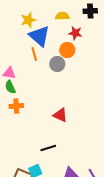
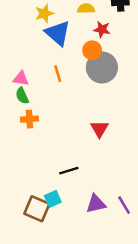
orange line: (34, 54) -> (58, 74), moved
gray circle: (57, 64) -> (102, 67), moved, size x1.6
red triangle: (60, 115) -> (99, 129), moved, turned 35

